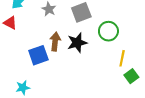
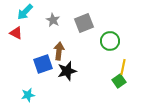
black star: (77, 43) -> (67, 71), moved
green square: (131, 76) -> (119, 81), moved

